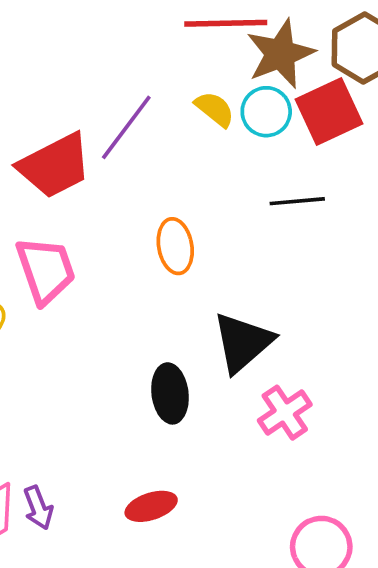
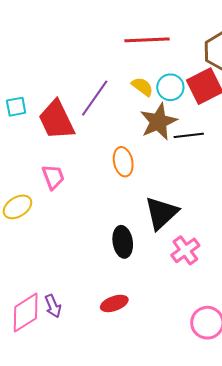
brown star: (280, 54) -> (158, 122), moved
red trapezoid: (55, 166) -> (56, 120), turned 93
pink trapezoid: (46, 270) -> (53, 177), size x0.7

